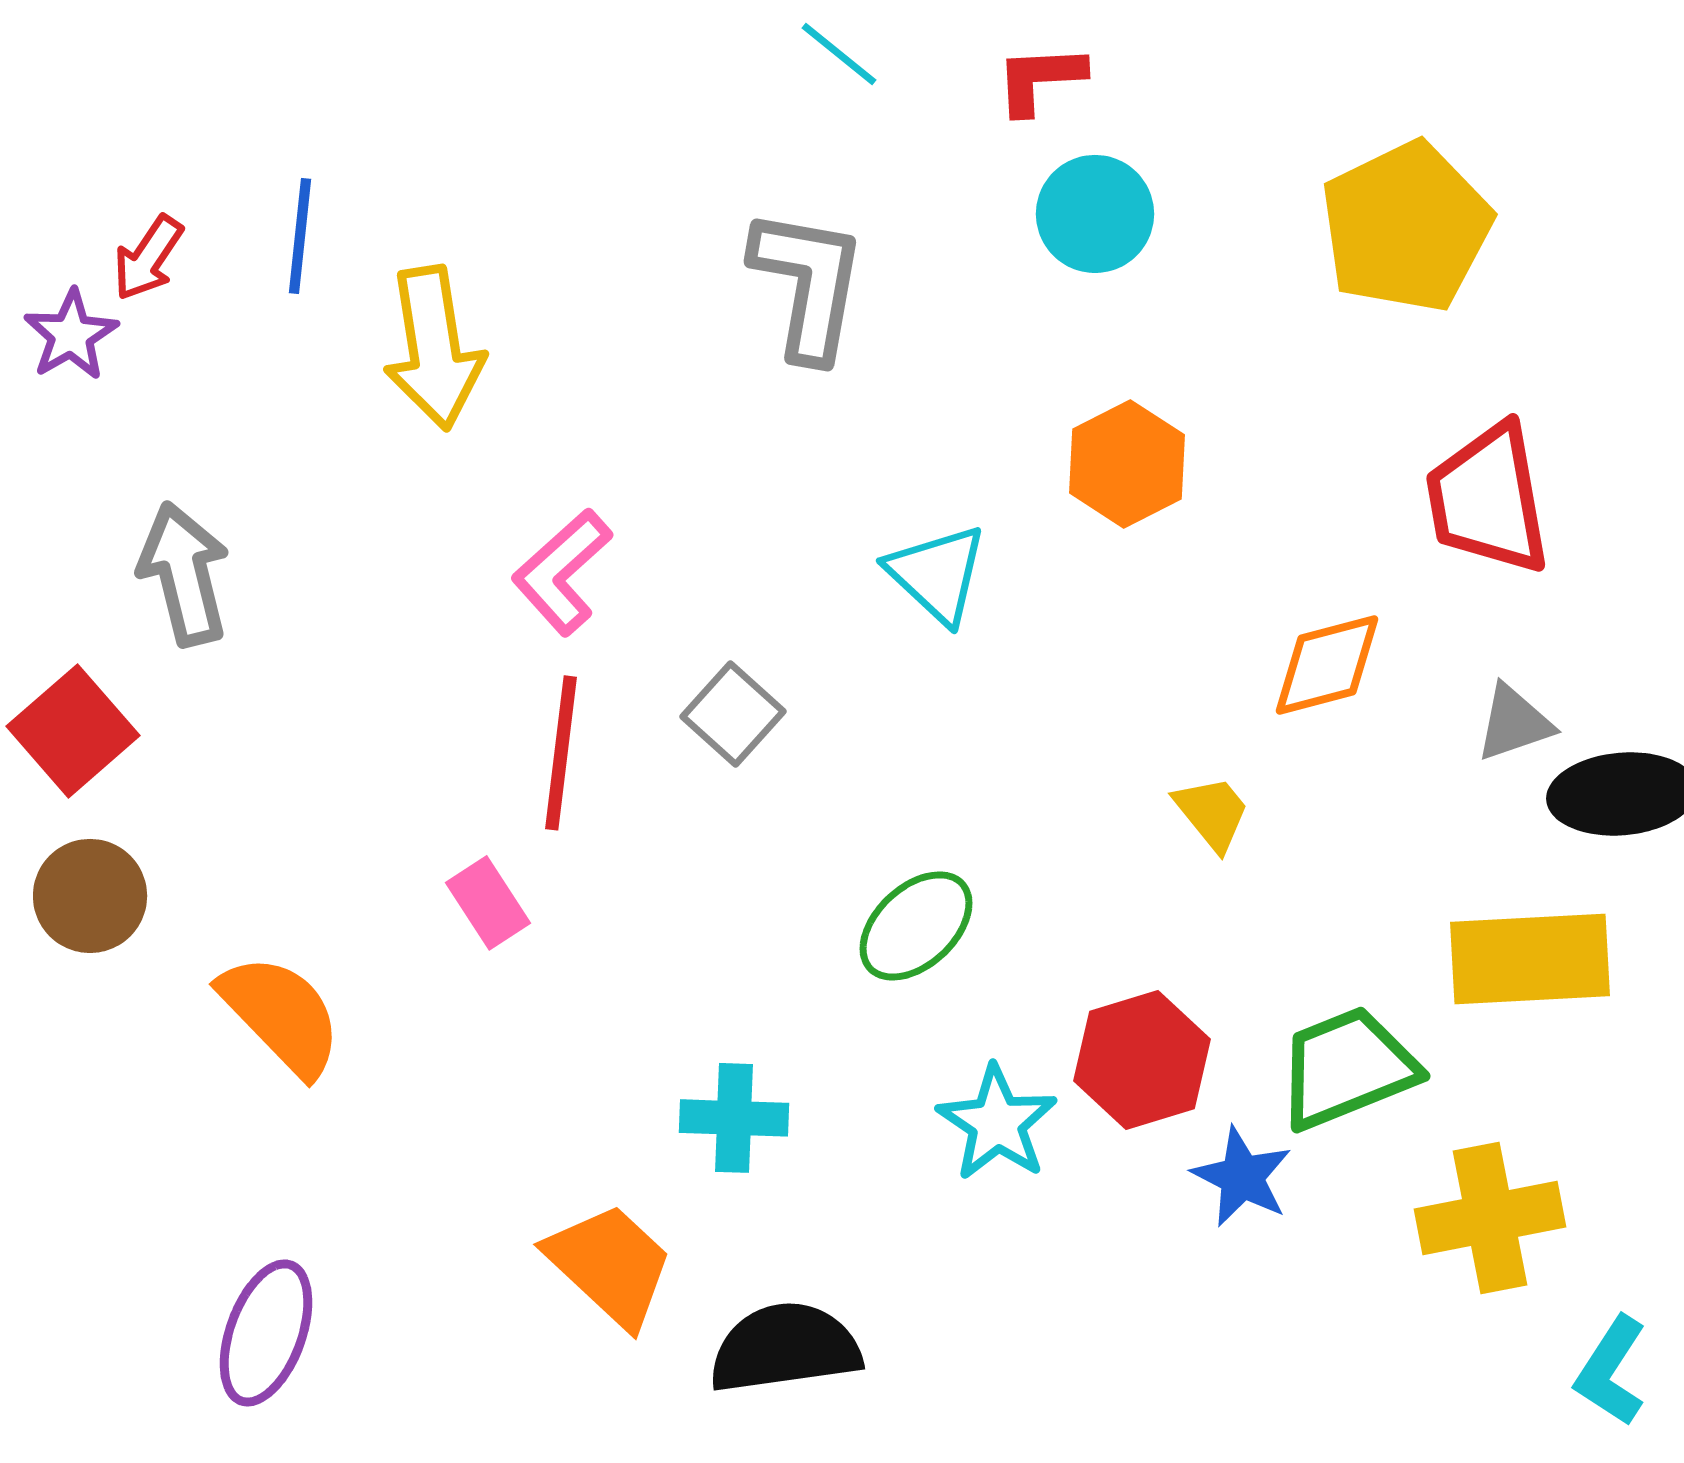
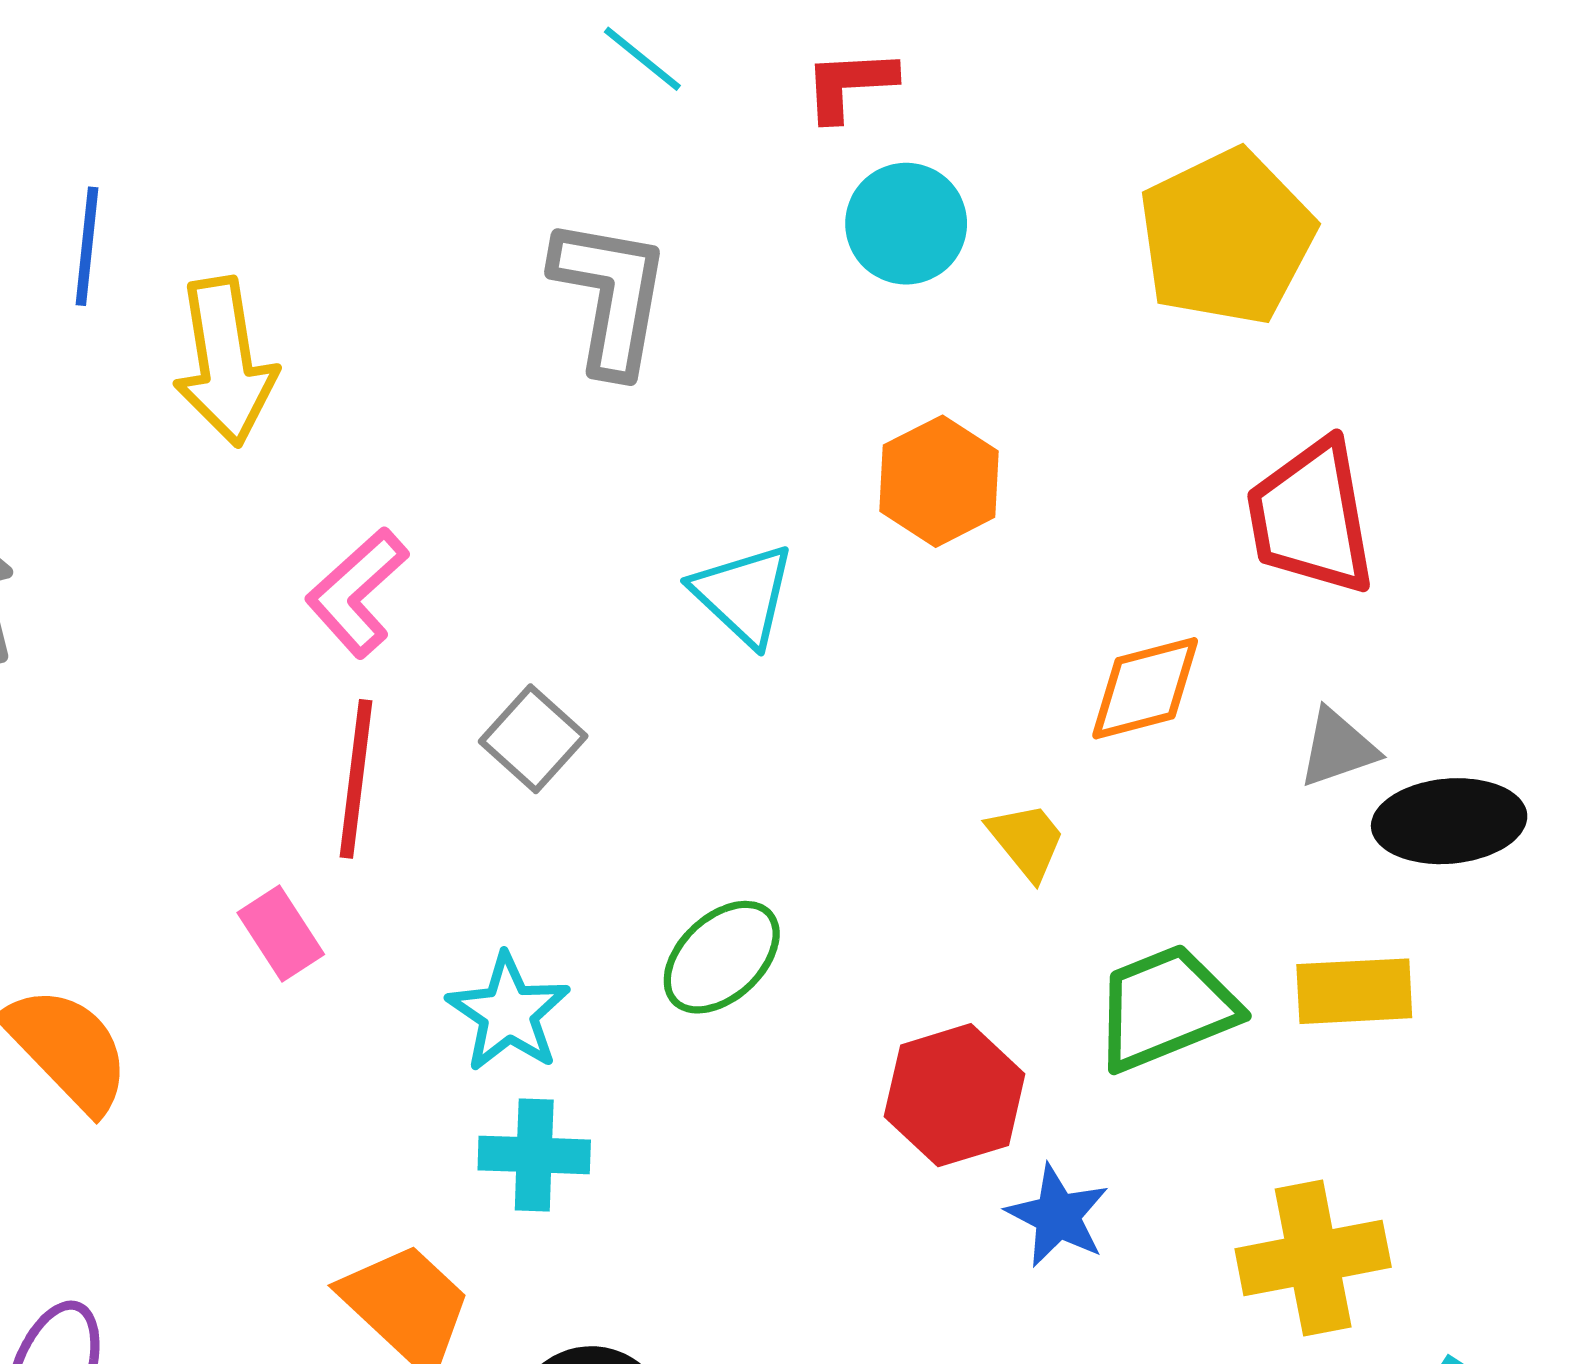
yellow rectangle: (1530, 959) -> (1354, 991), size x0.7
green trapezoid: (1347, 1068) -> (1166, 1008), moved
cyan star: (997, 1123) -> (508, 1013), moved

